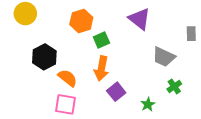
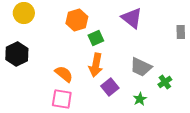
black hexagon: (44, 57) -> (17, 54), moved
gray trapezoid: (164, 57) -> (141, 67), moved

